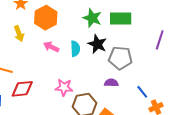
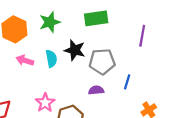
green star: (92, 18) -> (50, 22), moved, turned -30
pink star: (64, 87) -> (45, 103), turned -30
blue line: (142, 92) -> (127, 82), moved, turned 64

